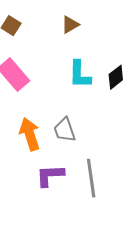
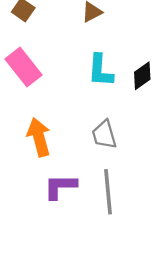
gray trapezoid: (65, 130) -> (104, 135), moved

